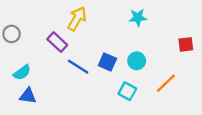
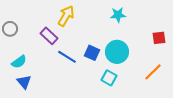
cyan circle: (137, 61) -> (117, 52), size x1.5
orange line: (166, 83) -> (153, 72), moved
blue triangle: (28, 96) -> (24, 82), turned 42

